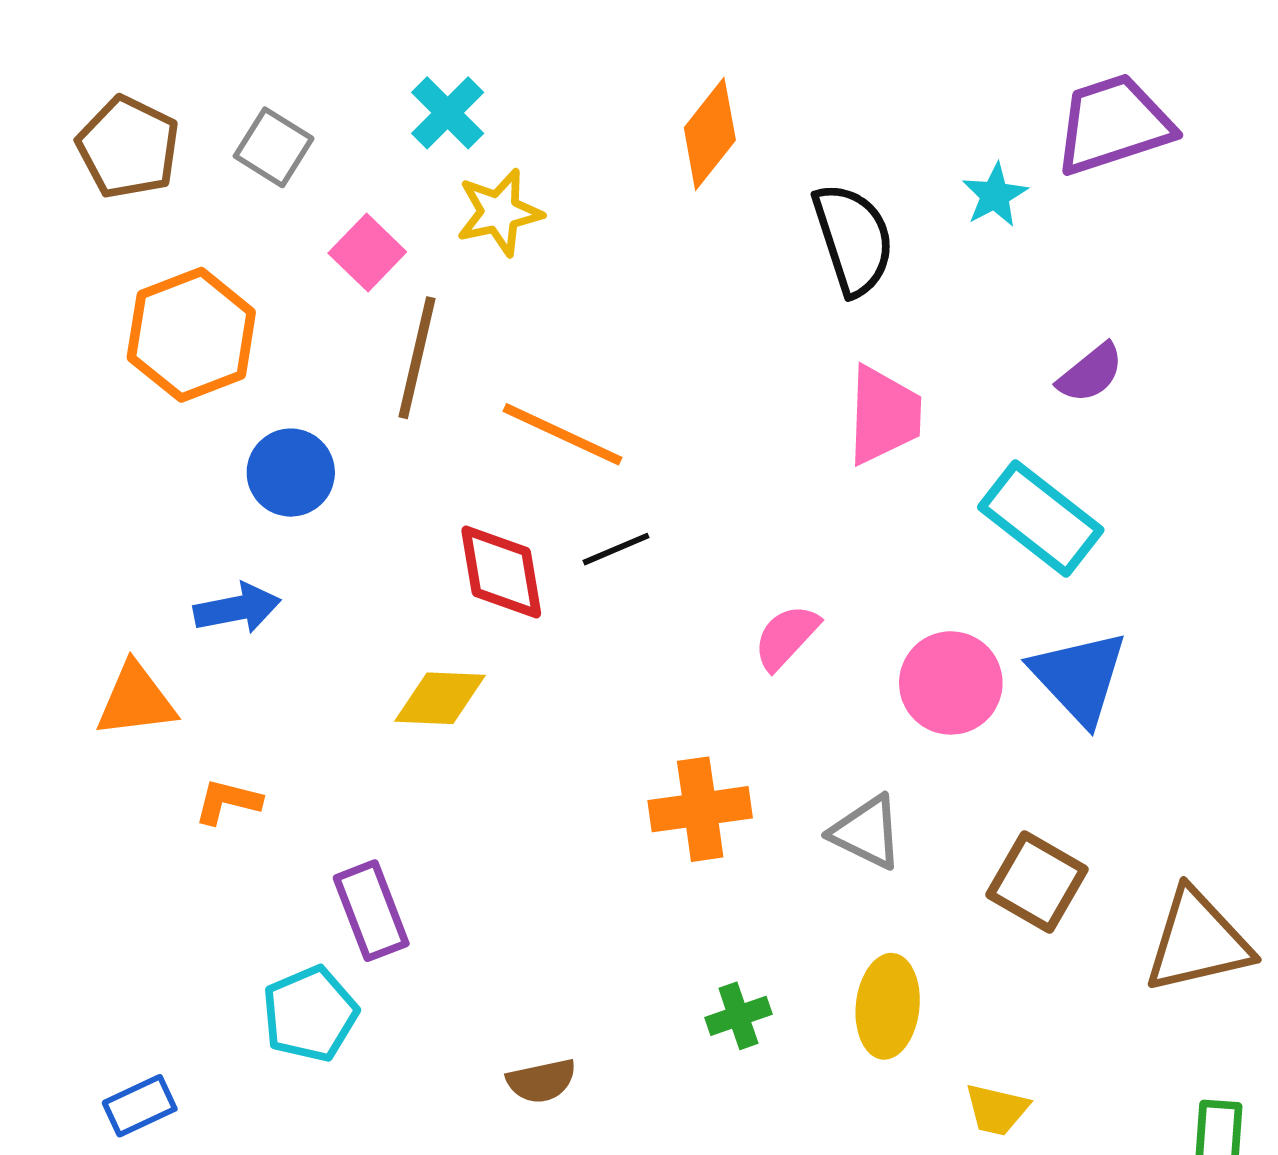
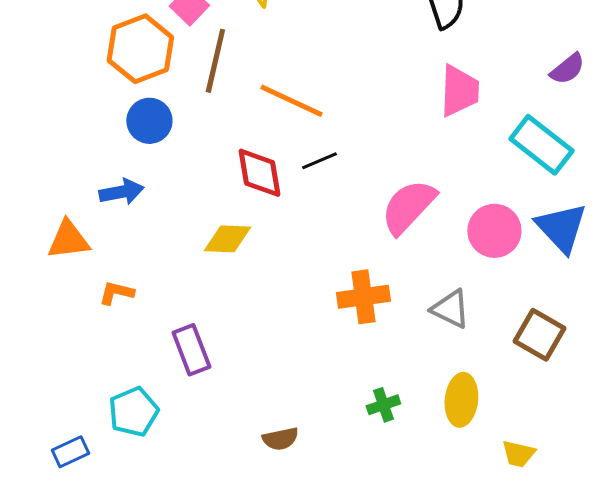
orange hexagon: (191, 335) -> (140, 49), moved
pink semicircle: (786, 637) -> (408, 207), size x1.6
cyan pentagon: (310, 1014) -> (133, 412), moved

